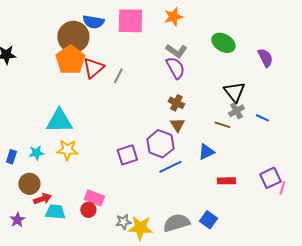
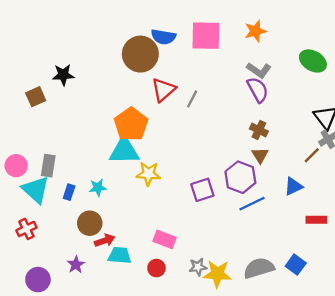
orange pentagon: (70, 60) -> (131, 124), moved
brown line: (222, 125) -> (312, 155), turned -63
yellow star: (67, 150) -> (148, 174), moved
red circle: (88, 210) -> (156, 268), moved

